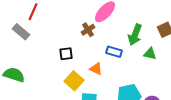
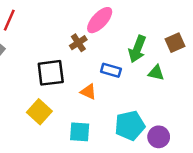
black square: (66, 54) -> (51, 73), size x1.6
yellow square: (74, 81) -> (39, 112), moved

